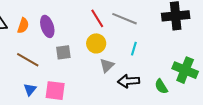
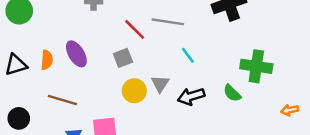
yellow circle: (96, 43) -> (134, 91), moved
cyan line: (134, 49) -> (188, 55), turned -40
gray square: (63, 52) -> (123, 58), moved

